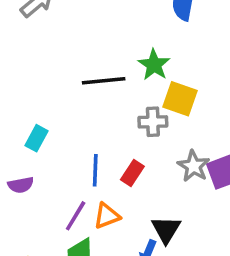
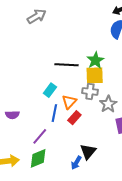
yellow square: (180, 99) -> (95, 75), moved, turned -30
cyan rectangle: (37, 138) -> (50, 90), moved
gray star: (194, 166) -> (108, 104), moved
orange triangle: (107, 216) -> (69, 102), moved, turned -35

